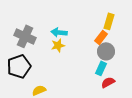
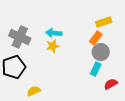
yellow rectangle: (109, 21) -> (104, 22), turned 56
red semicircle: (108, 82) -> (111, 84), moved

